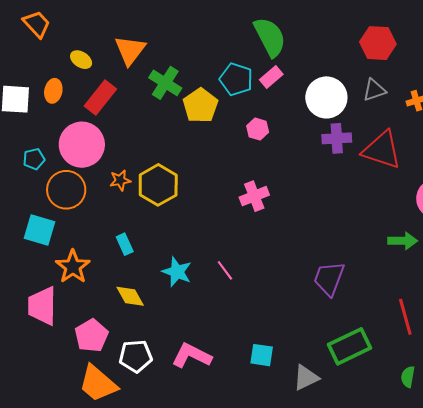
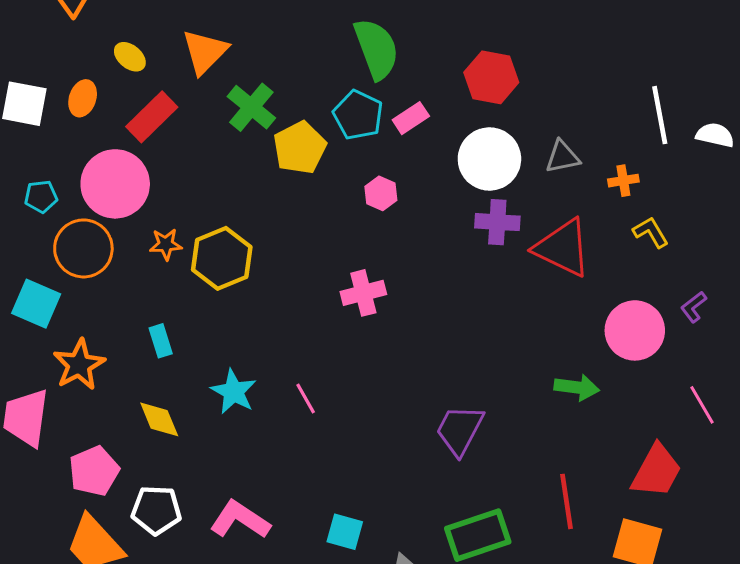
green semicircle: (270, 37) -> (376, 49), moved
red hexagon: (378, 43) -> (491, 77), moved

